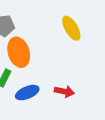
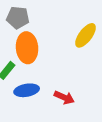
yellow ellipse: (71, 28) -> (86, 35), turned 55

